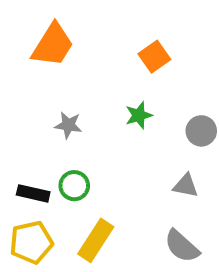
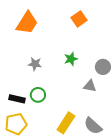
orange square: (154, 57) -> (79, 19), moved
gray triangle: (186, 186) -> (90, 86), moved
yellow rectangle: (96, 240) -> (66, 123), moved

